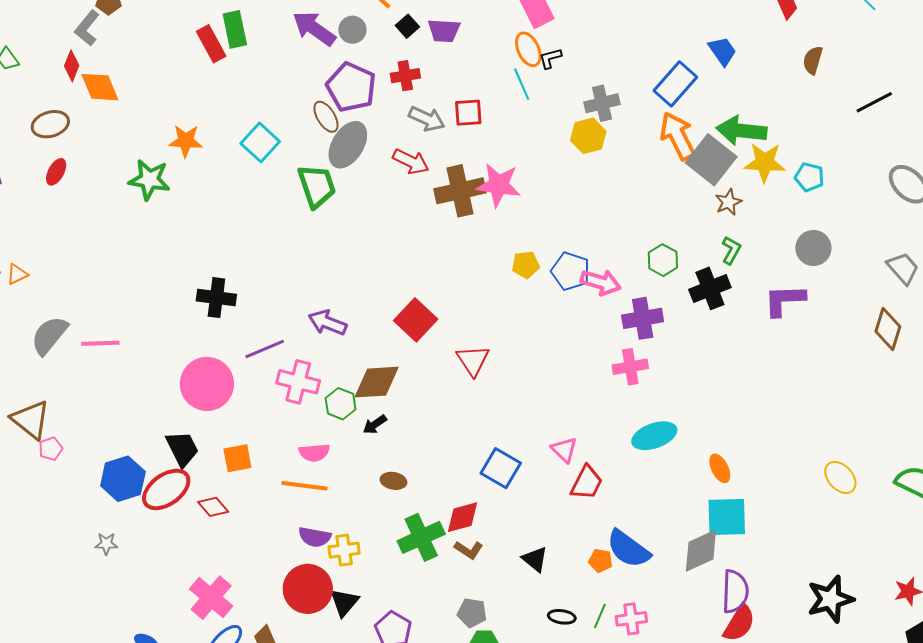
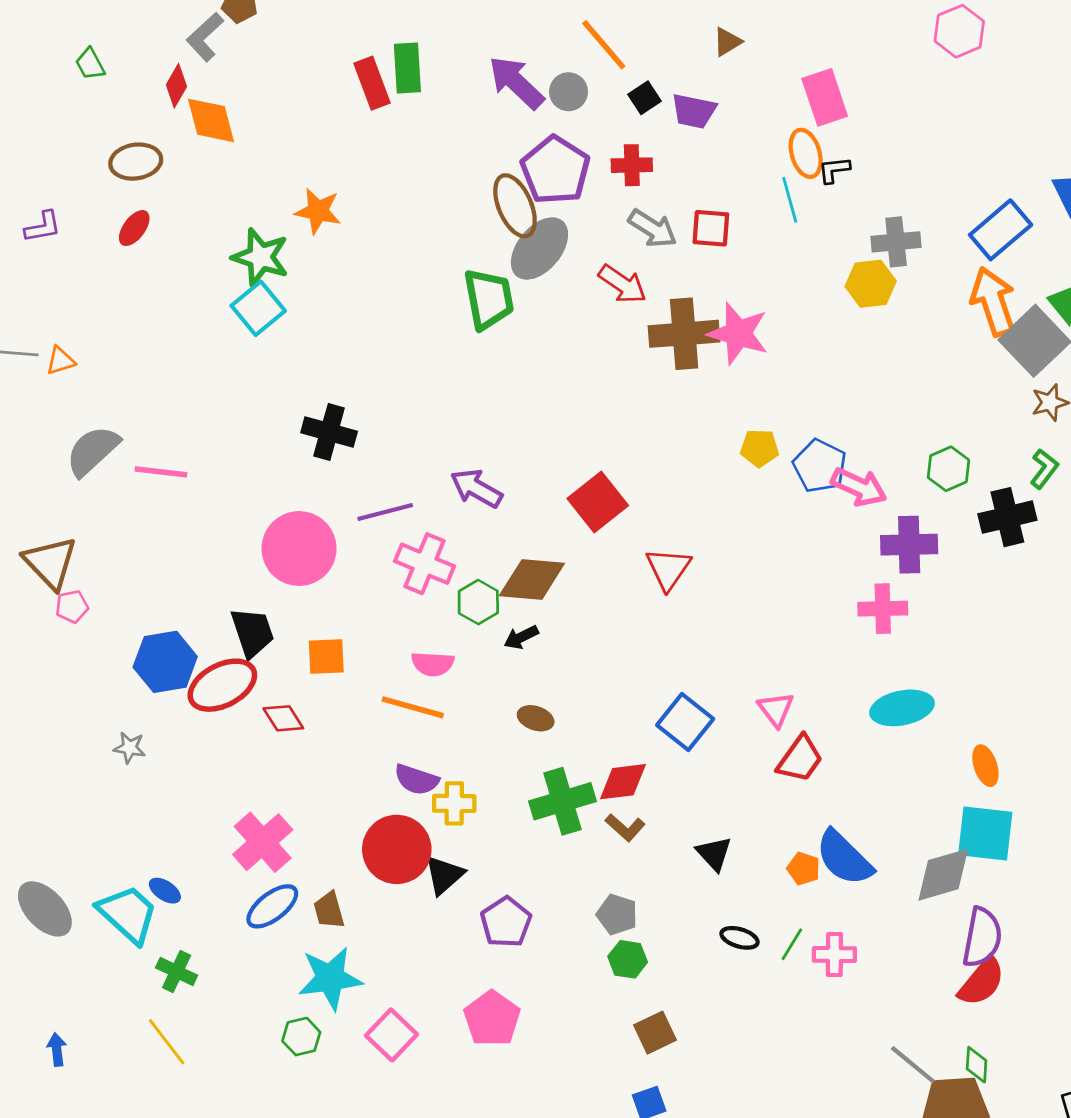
brown ellipse: (326, 117) -> (515, 206), size x1.4
cyan square: (260, 142) -> (258, 308), moved

